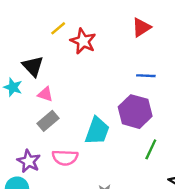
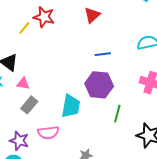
red star: (83, 41) -> (44, 17), moved

